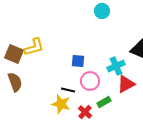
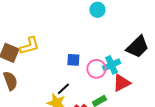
pink circle: (90, 81) -> (96, 69), moved
black line: (68, 90) -> (63, 89), turned -56

